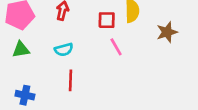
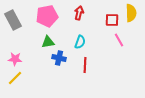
cyan semicircle: (64, 50) -> (80, 42), turned -56
blue cross: (25, 95) -> (59, 58), moved

